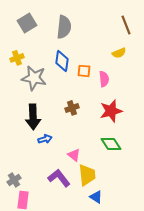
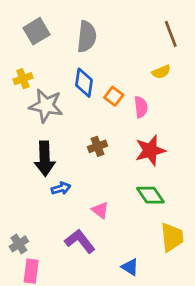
orange square: (84, 71) -> (114, 96), turned 32
yellow trapezoid: (87, 175) -> (172, 237), moved

